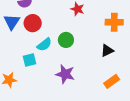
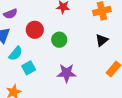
red circle: (33, 23) -> (35, 30), moved
cyan semicircle: (44, 45) -> (16, 53), moved

